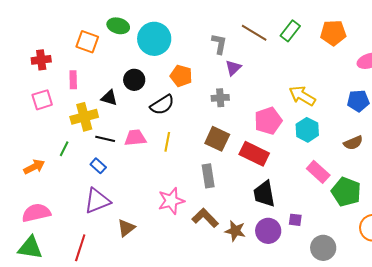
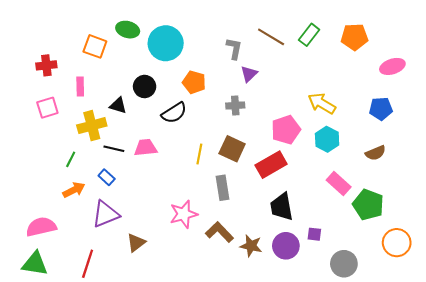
yellow line: (167, 142) -> (199, 154), moved
red rectangle: (254, 154) -> (271, 165), turned -56
orange arrow: (34, 167) -> (74, 190), moved

